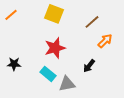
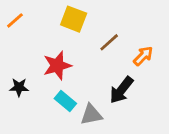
brown line: (92, 22) -> (109, 42), moved
red star: (55, 48) -> (57, 65), moved
black arrow: (89, 66) -> (121, 90), size x1.5

